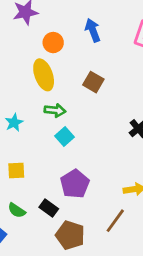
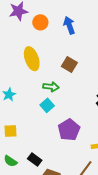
orange circle: (53, 43) -> (40, 22), moved
green arrow: (55, 110) -> (51, 87), moved
purple pentagon: (75, 184) -> (69, 130), moved

